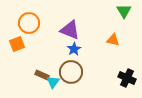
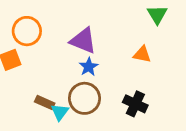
black cross: (127, 78) -> (135, 104), moved

